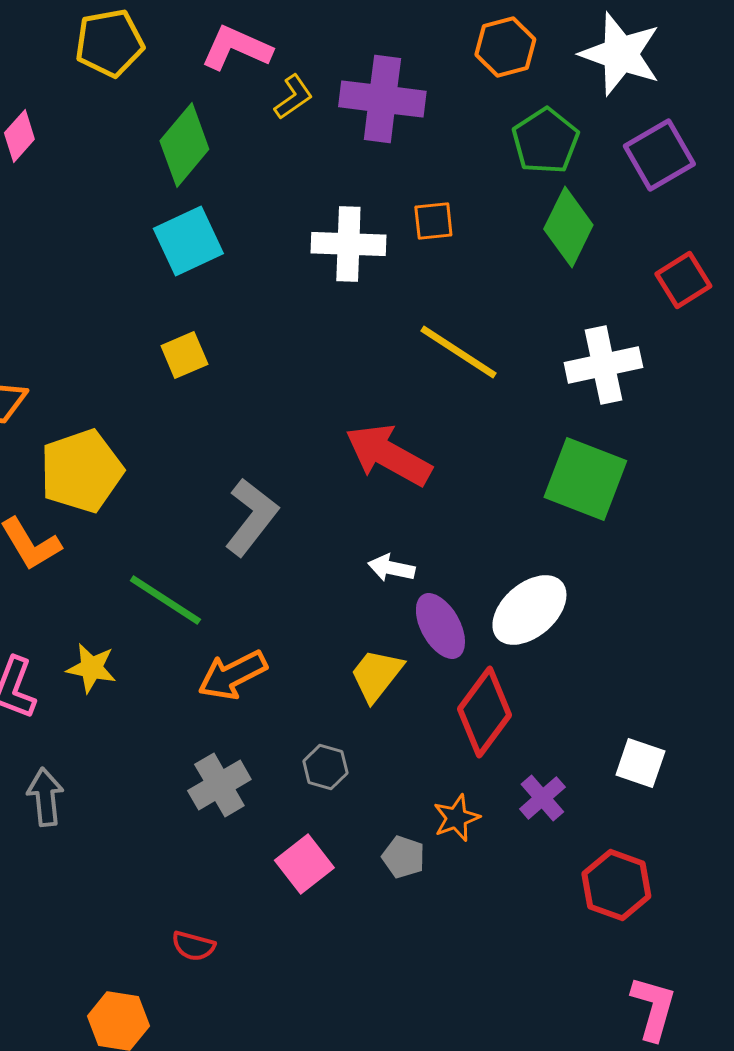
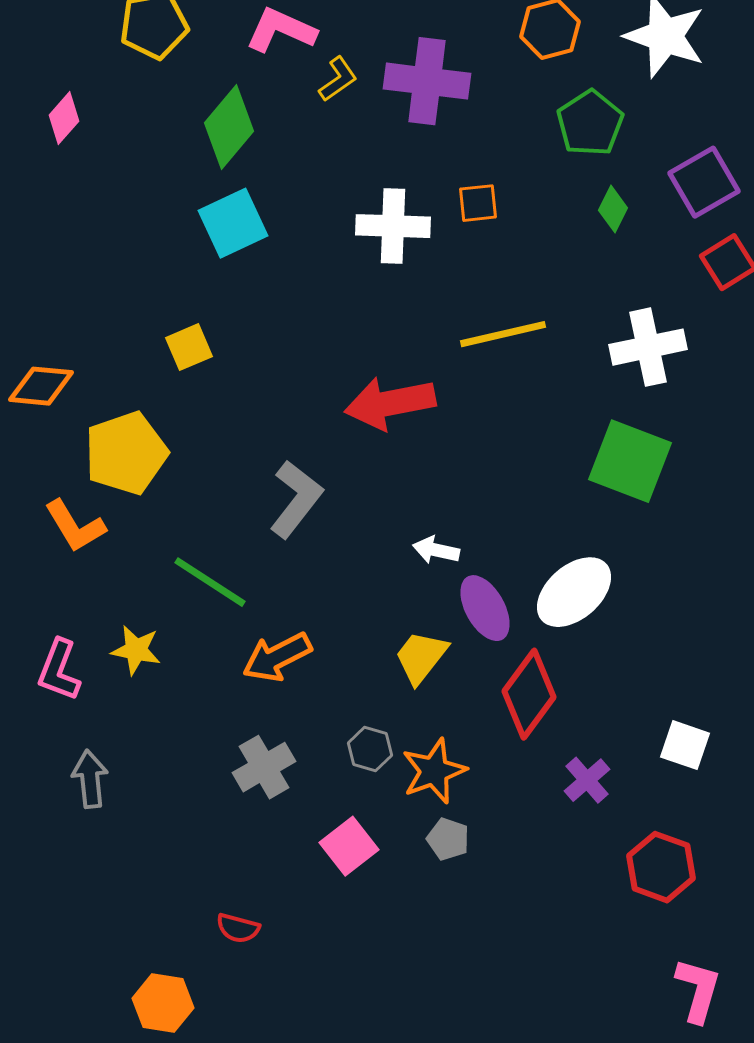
purple square: (659, 155) -> (704, 182), moved
green diamond: (568, 227) -> (613, 209), size x0.6
yellow line: (458, 352) -> (503, 334), turned -46
yellow square: (184, 355) -> (189, 347), moved
red arrow: (388, 455) -> (390, 403), moved, turned -40
orange star: (456, 818) -> (434, 771), moved, size x1.4

